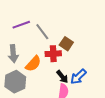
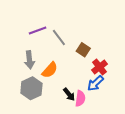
red cross: (53, 54) -> (99, 67), moved, turned -35
black arrow: (62, 77) -> (69, 94), moved

